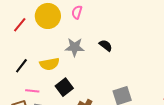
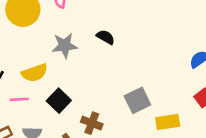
pink line: (32, 91) -> (19, 99), moved

